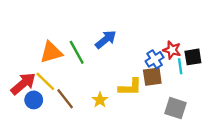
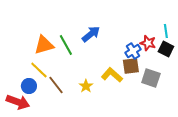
black square: (193, 57) -> (166, 49), turned 35
cyan line: (180, 66) -> (166, 31), moved
red arrow: (23, 84) -> (18, 102), moved, turned 60
yellow L-shape: (130, 87) -> (112, 75), turned -140
gray square: (176, 108) -> (151, 78), moved

